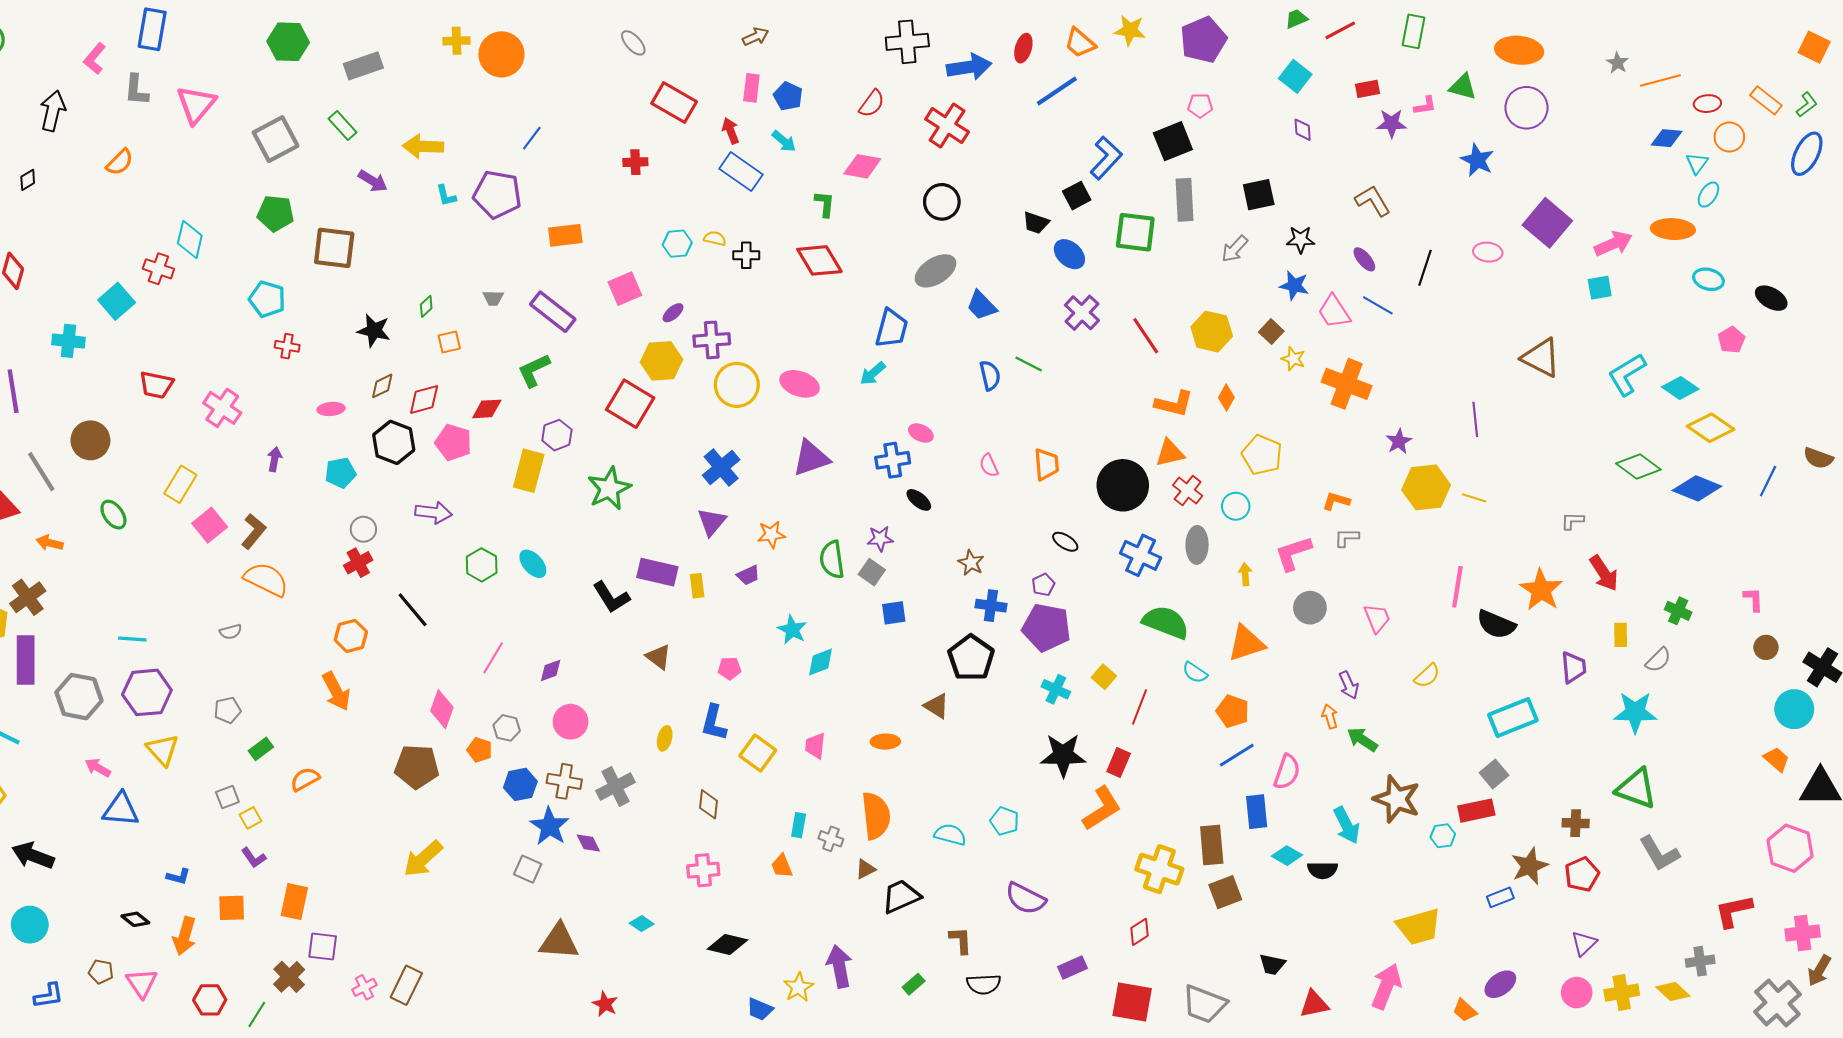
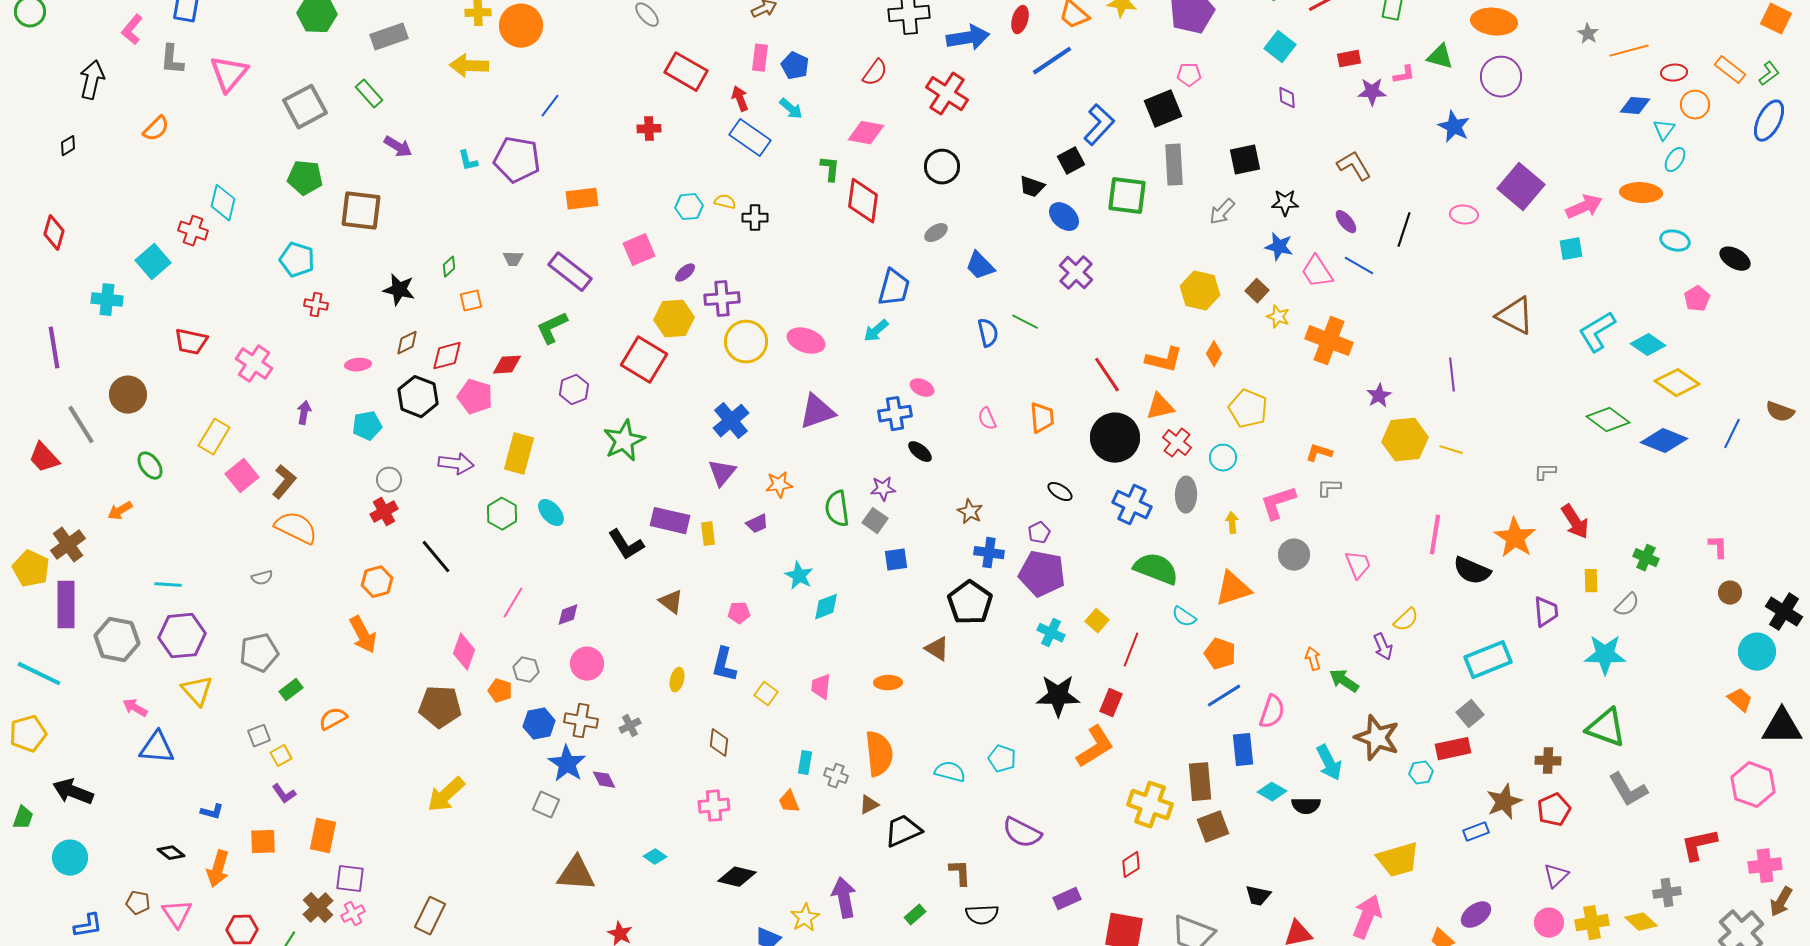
yellow arrow: (423, 146) -> (469, 66), moved
red diamond: (819, 260) -> (863, 201), moved, turned 39
gray ellipse: (936, 271) -> (936, 233), size x0.6
red line: (1146, 336) -> (1107, 375), moved
yellow rectangle: (529, 471) -> (519, 454), moved
orange arrow: (50, 543) -> (120, 511), moved, turned -45
purple arrow: (1349, 685) -> (1383, 647), moved
gray pentagon: (227, 710) -> (259, 653), size x1.5
yellow square: (758, 753) -> (766, 694), size x0.7
gray cross: (615, 787) -> (630, 726), size x0.6
pink cross: (364, 987) -> (353, 914), moved

